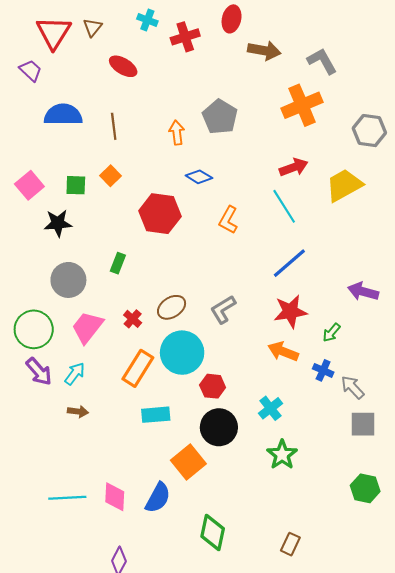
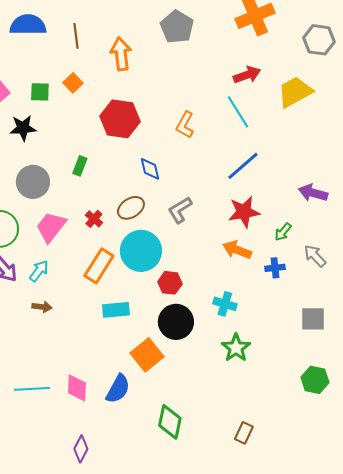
orange arrow: (177, 133) -> (121, 54), moved, size x1.4
blue diamond: (199, 177) -> (150, 169), moved, turned 45
blue cross: (323, 370) -> (275, 268), turned -30
gray arrow: (353, 387) -> (315, 256), moved
cyan cross: (270, 408) -> (225, 304), turned -35

